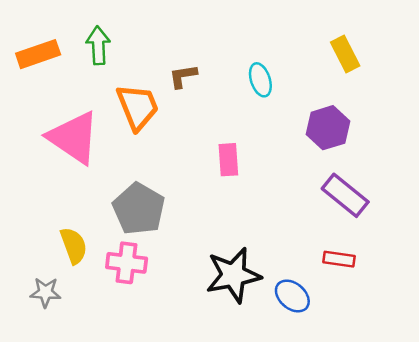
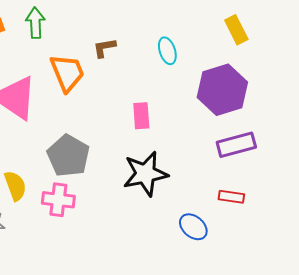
purple hexagon: (328, 128) -> (222, 90), size x1.4
purple rectangle: (345, 195) -> (236, 145), turned -54
black star: (233, 275) -> (145, 174), moved

